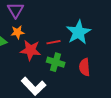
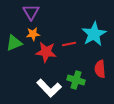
green cross: (56, 62) -> (76, 80), moved

